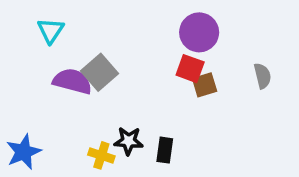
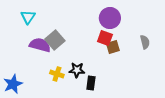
black star: (129, 141) -> (77, 70), moved
yellow cross: (101, 155) -> (57, 74), moved

